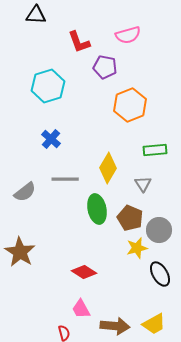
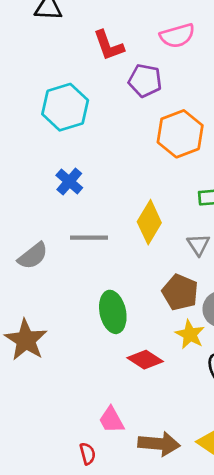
green ellipse: (97, 209) -> (113, 312), moved
yellow star: (137, 248) -> (190, 334), turned -30
red diamond: (84, 272) -> (145, 360), moved

